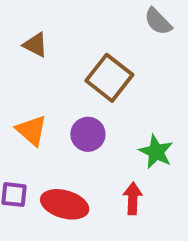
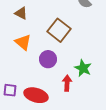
orange triangle: (32, 130) -> (23, 42), moved
red arrow: (133, 198) -> (67, 83), moved

